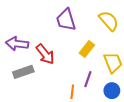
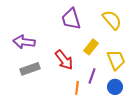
red arrow: (45, 54) -> (64, 60), moved

